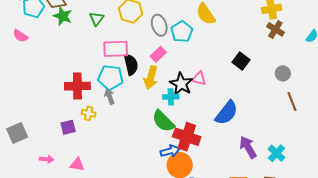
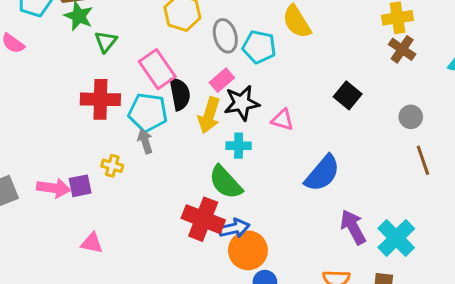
green triangle: (97, 19) -> (106, 42), moved
cyan pentagon: (182, 32) -> (259, 47), turned -30
pink rectangle: (116, 49) -> (157, 69), turned 55
black star: (181, 84) -> (242, 103), moved, turned 30
red cross: (77, 86) -> (100, 99), moved
red cross: (187, 137) -> (203, 219), moved
cyan cross: (277, 153) -> (396, 238), size x1.4
pink arrow: (47, 159) -> (54, 188), moved, size x1.5

